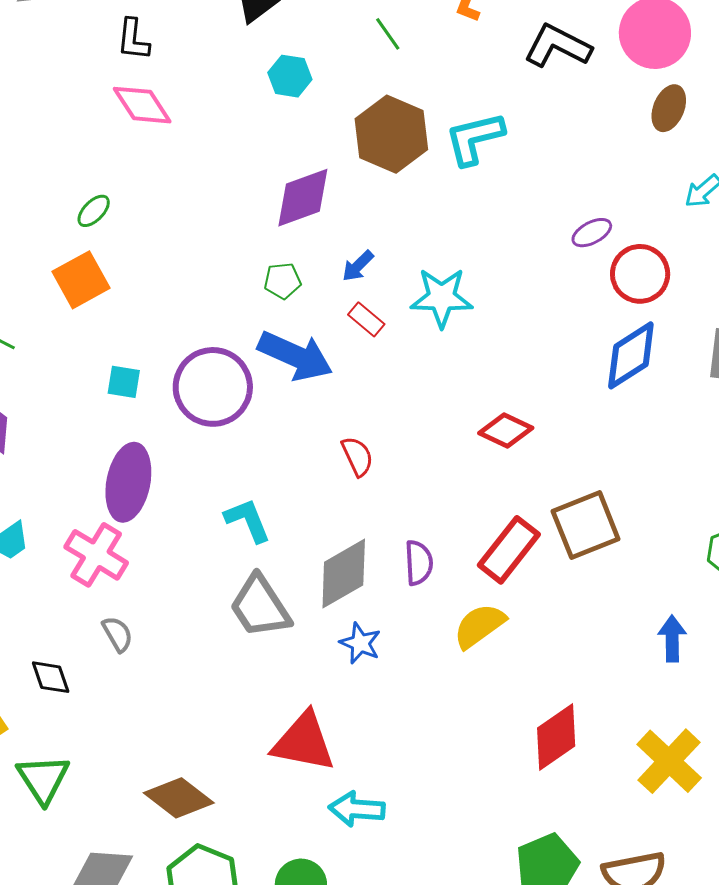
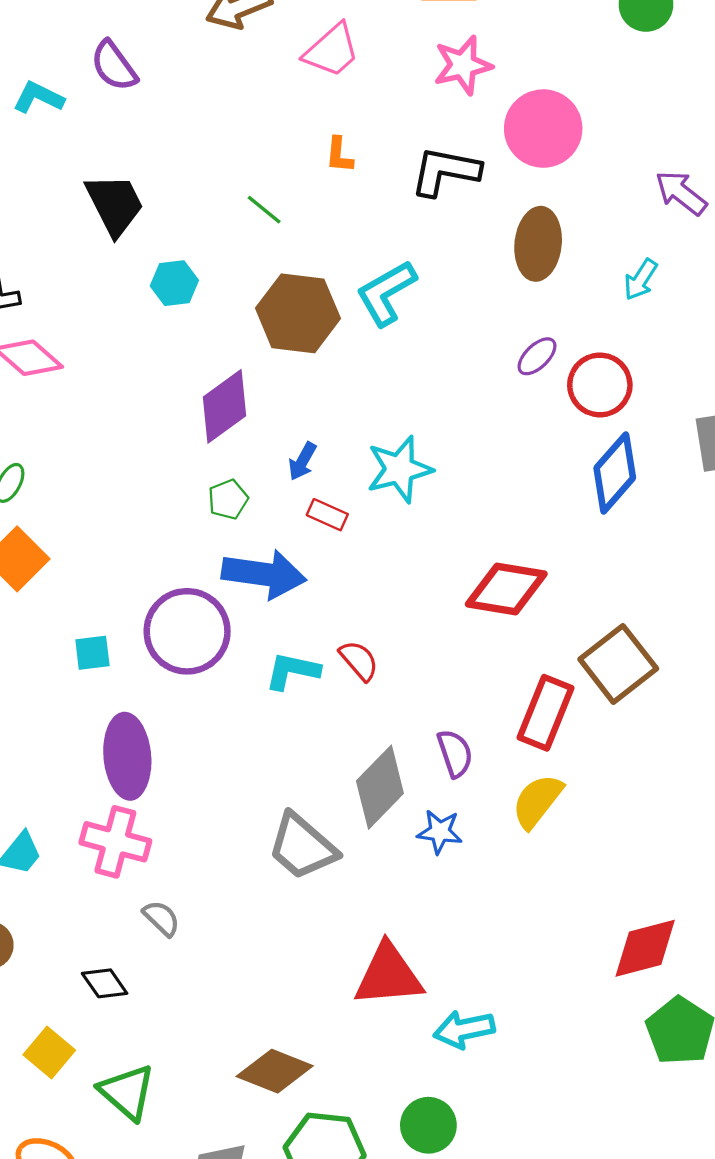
brown ellipse: (669, 108) -> (538, 244), moved, size x1.4
red diamond: (506, 430) -> (506, 589), size x1.4
cyan L-shape: (248, 520) -> (292, 671), moved, turned -40
blue star: (360, 643) -> (440, 832), moved
red diamond: (556, 737) -> (645, 948), moved, turned 36

